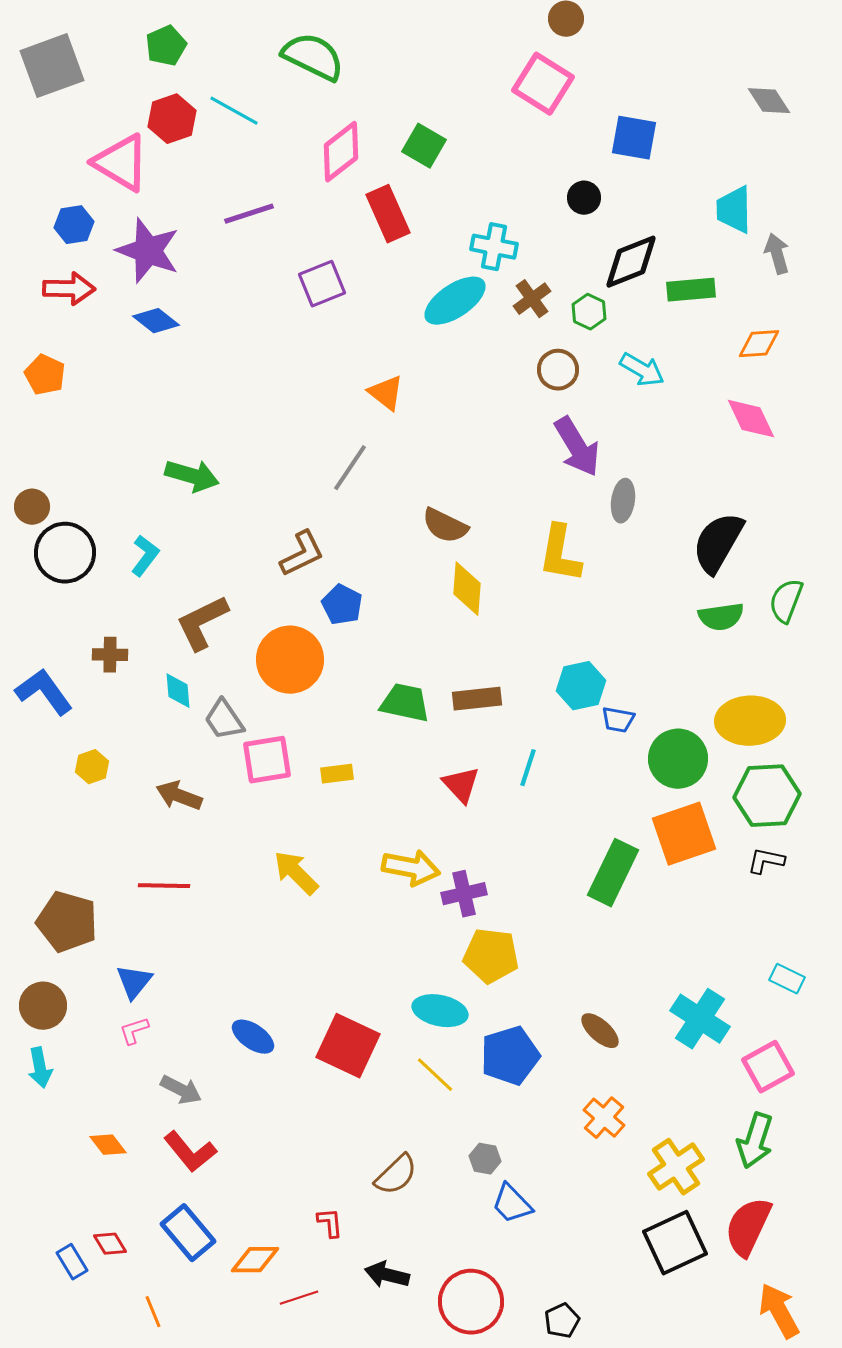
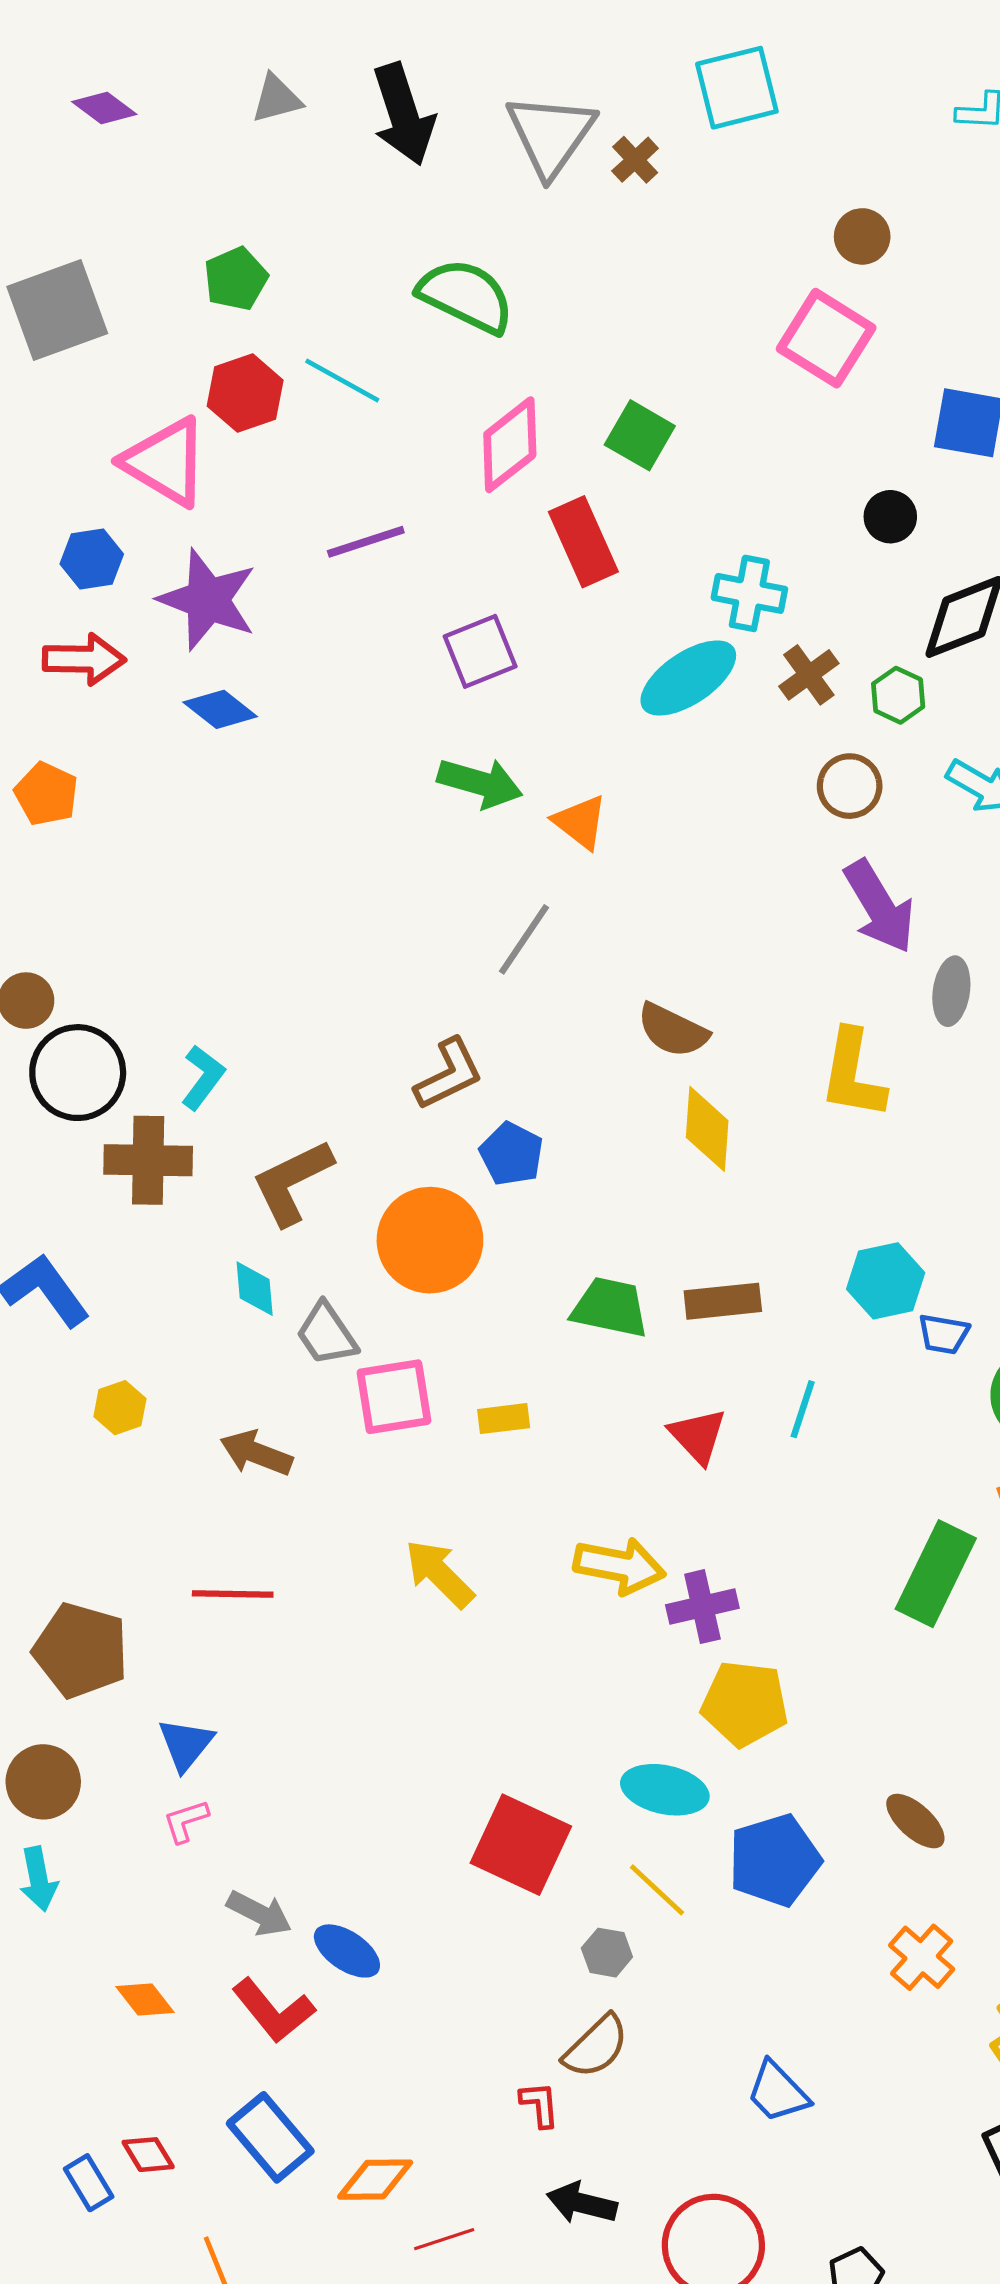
green arrow: (192, 476) -> (480, 783), moved
brown cross: (110, 655) -> (148, 1160), moved, size x1.6
blue ellipse: (253, 1037) -> (347, 1951), moved
gray hexagon: (485, 1159) -> (607, 1953), moved
red L-shape: (330, 1223) -> (540, 2104), moved

